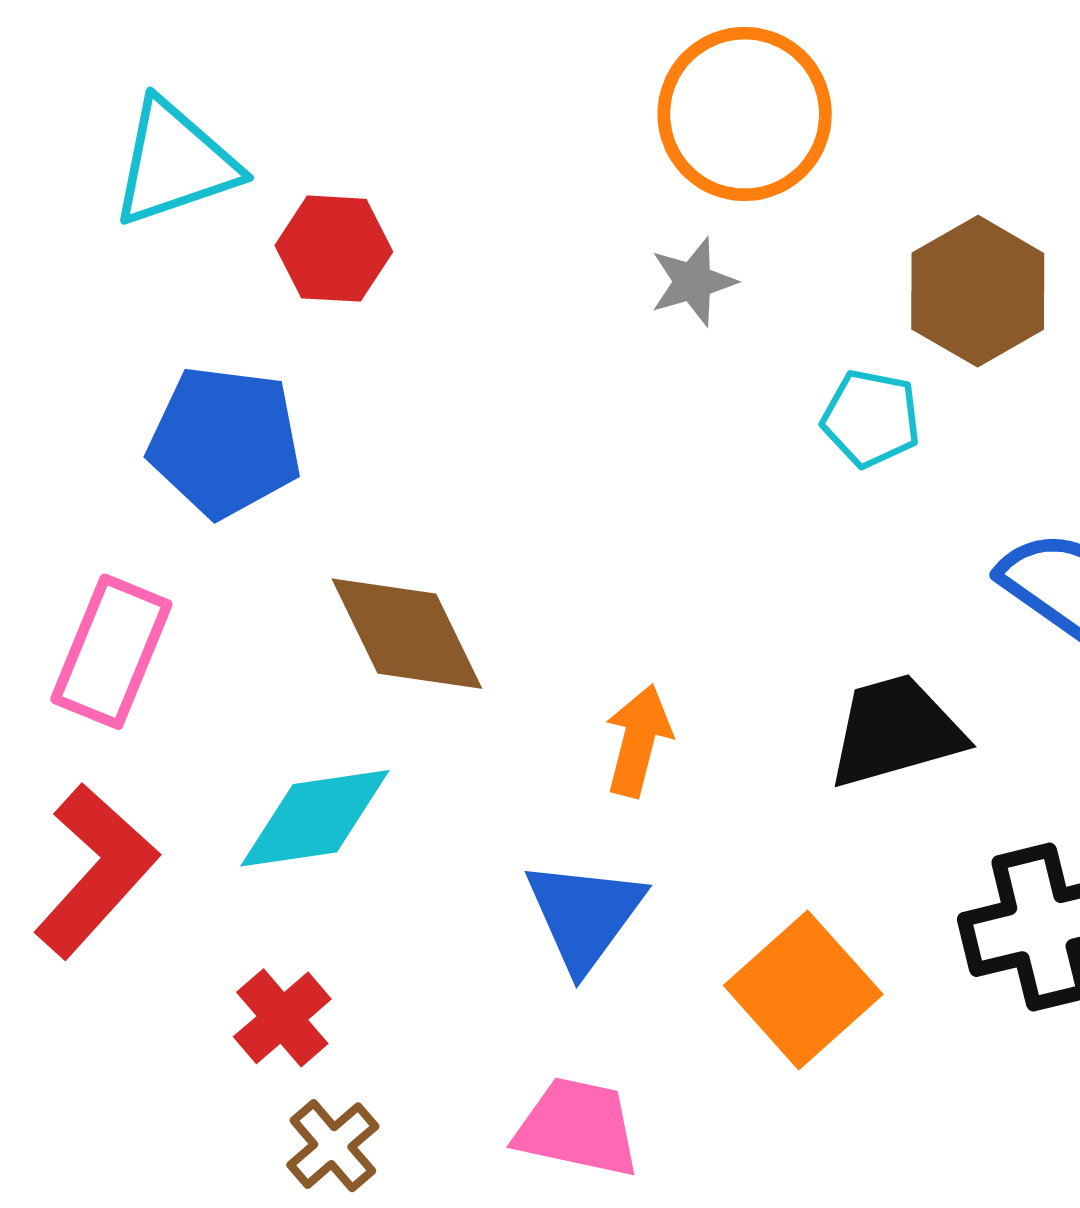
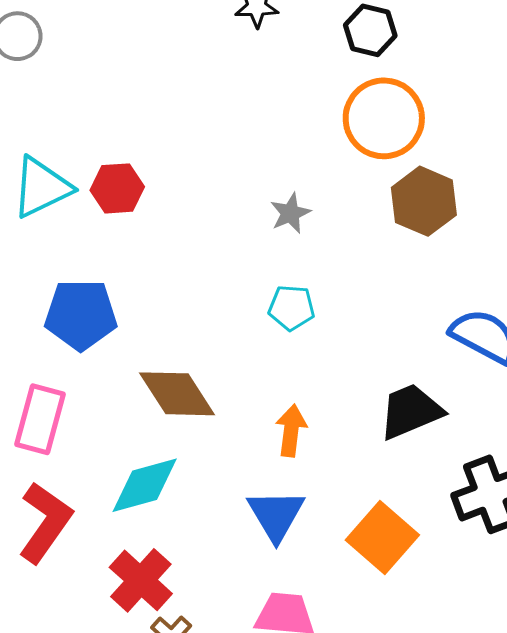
orange circle: (745, 114) -> (384, 118), moved
red hexagon: (334, 249) -> (117, 188), moved
cyan pentagon: (871, 418) -> (292, 308), moved
red cross: (282, 1018) -> (141, 580), size x1.4

